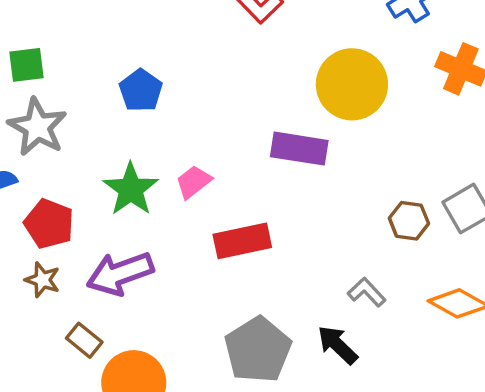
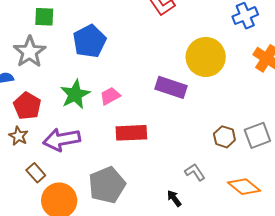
green square: (26, 65) -> (44, 17), moved
blue pentagon: (141, 90) -> (89, 41), size x1.4
black arrow: (338, 345) -> (174, 198), size x0.7
gray pentagon: (258, 350) -> (107, 185), moved

